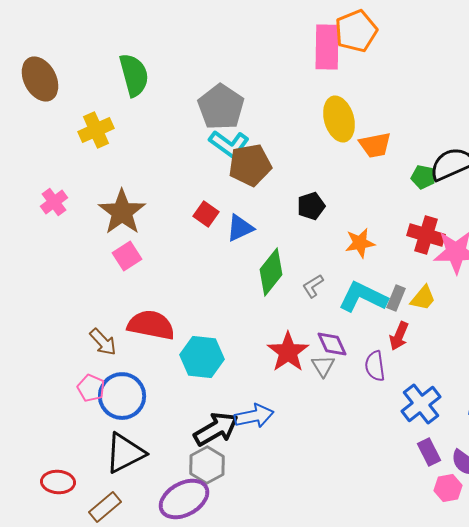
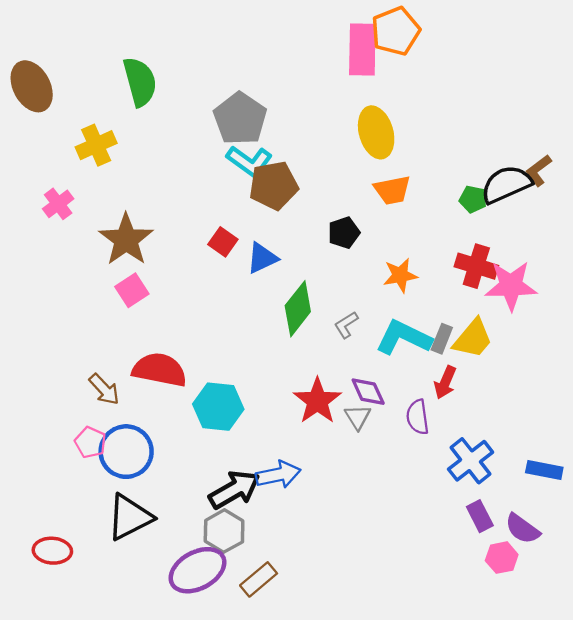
orange trapezoid: (375, 145) -> (392, 190), moved
pink cross: (54, 202) -> (58, 204), moved
yellow trapezoid: (423, 298) -> (473, 339), size x1.4
brown rectangle: (105, 507) -> (259, 579), moved

